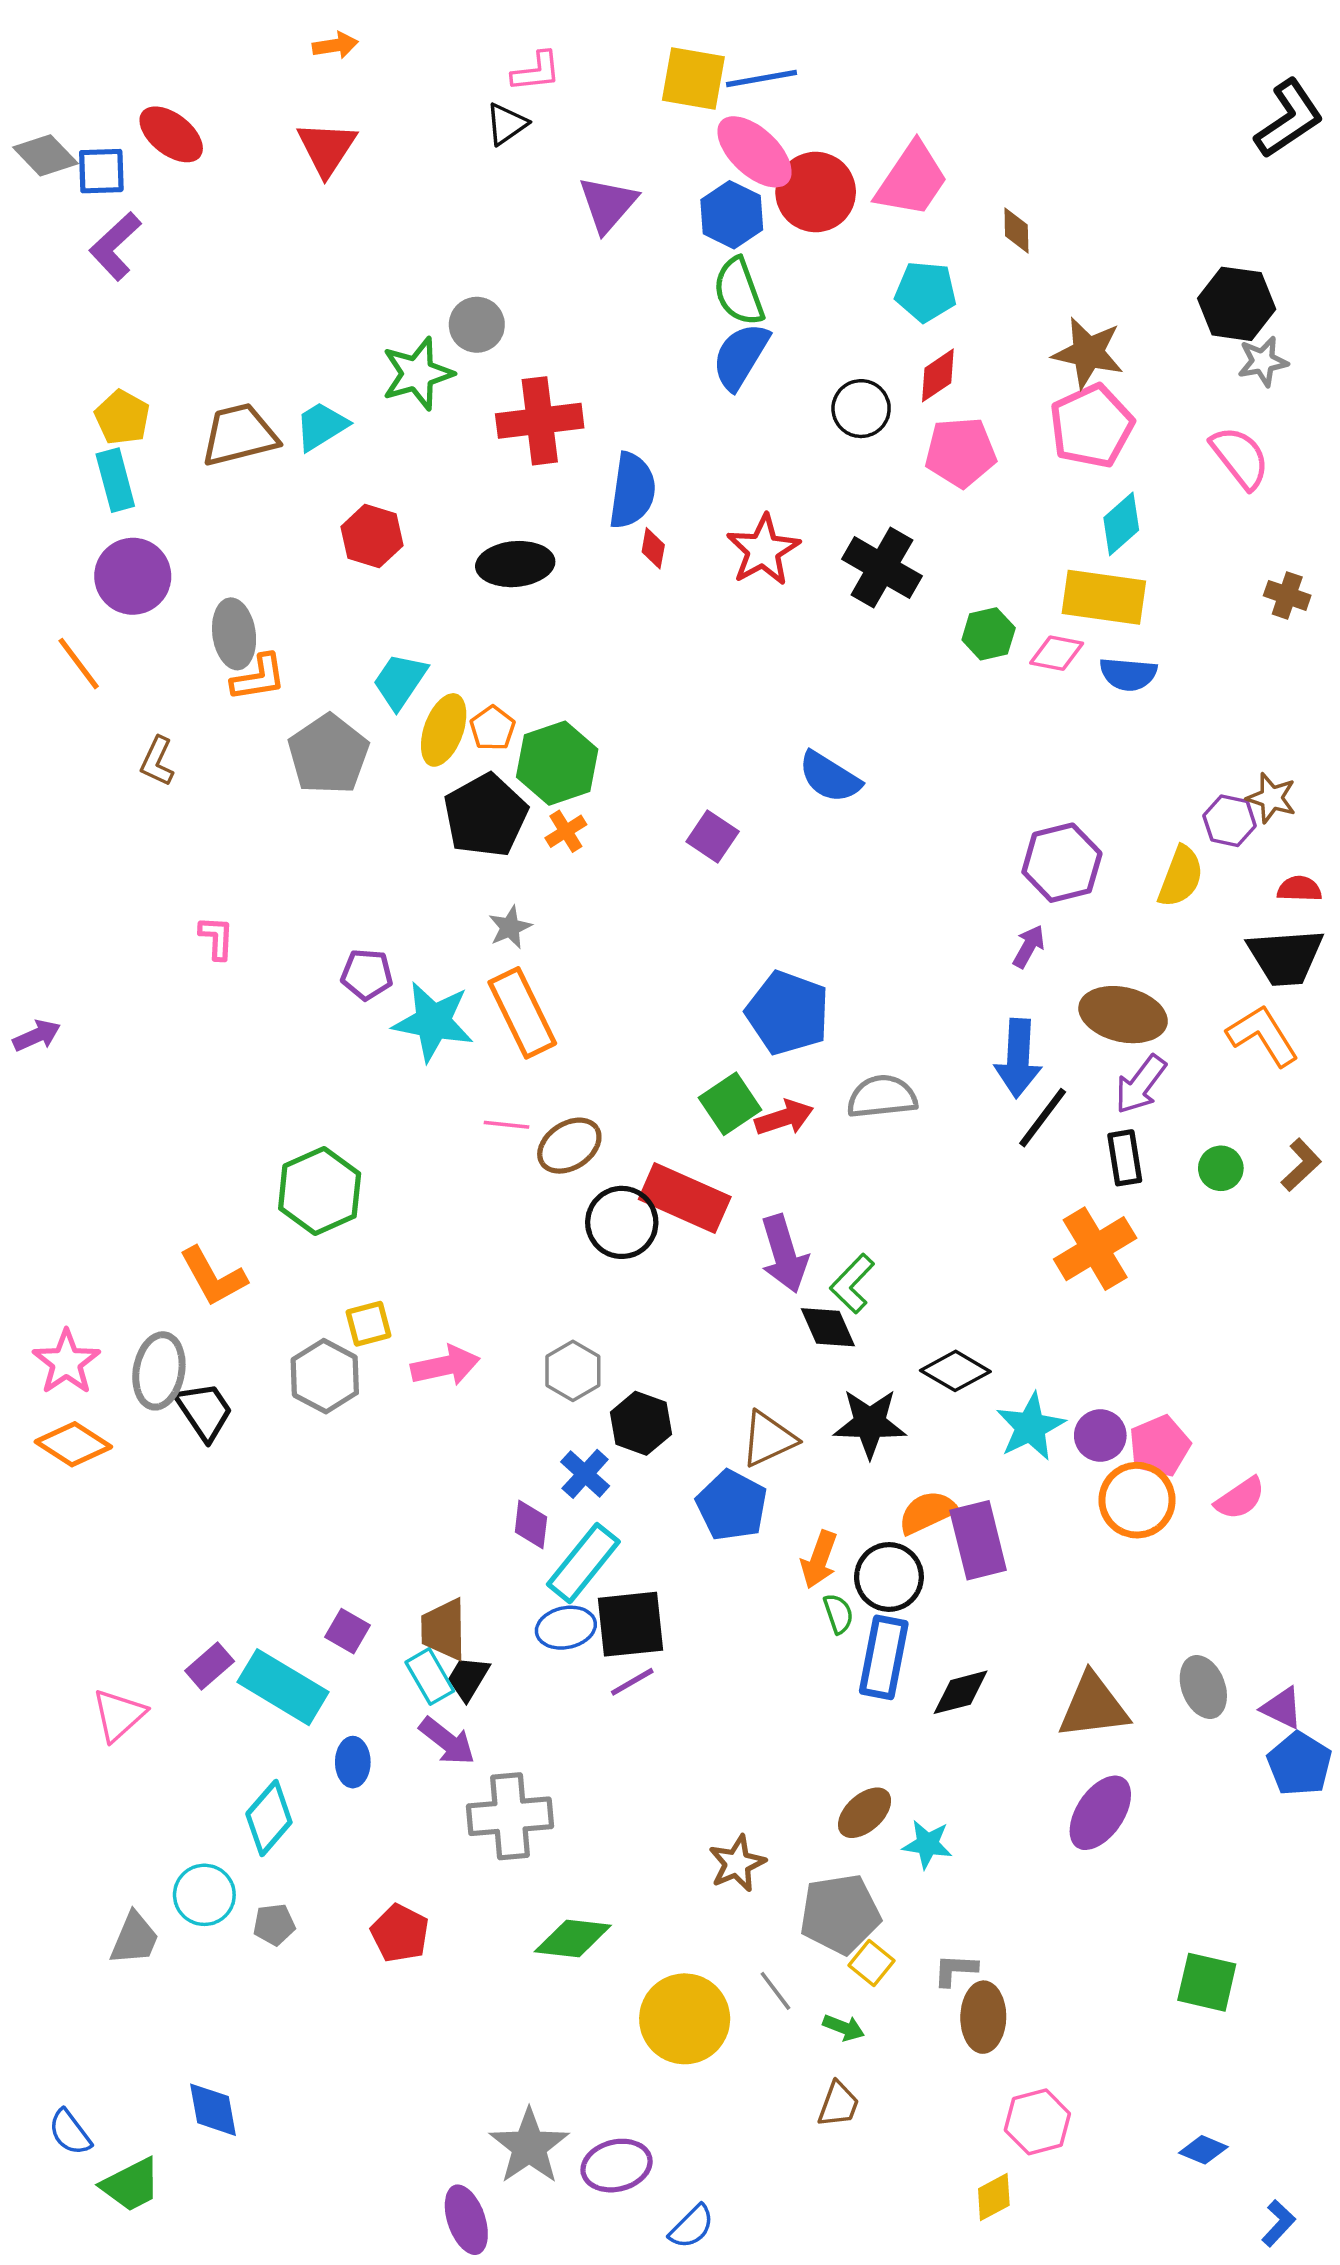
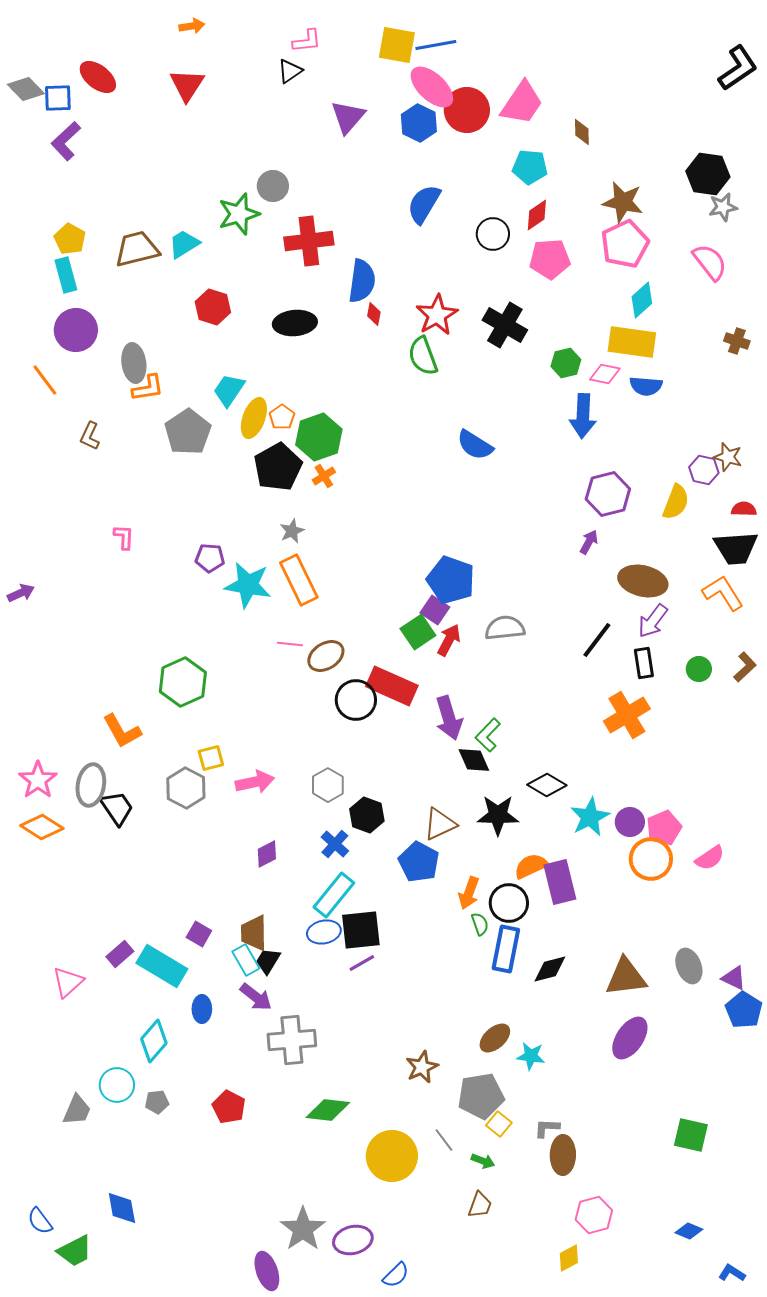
green semicircle: (739, 292) -> (423, 356), moved
purple square: (713, 836) -> (435, 610), moved
blue arrow: (1018, 1058) -> (583, 416), moved
red arrow: (784, 1118) -> (449, 640), turned -44
purple diamond: (531, 1525) -> (267, 854), moved, turned 56
blue L-shape: (1278, 2223) -> (732, 1273), turned -100

